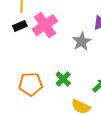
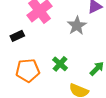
black rectangle: (20, 26) -> (17, 36), moved

